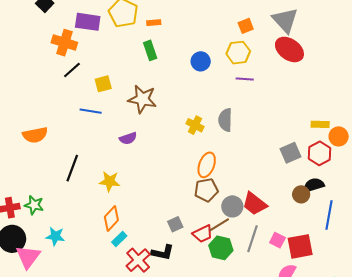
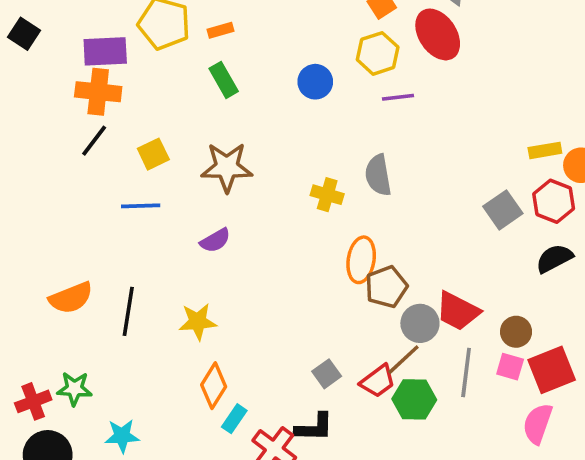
orange cross: (64, 43) -> (98, 92), moved
red ellipse: (289, 49) -> (438, 34), moved, turned 32
orange semicircle: (35, 135) -> (71, 298), moved
brown pentagon: (206, 190) -> (386, 287), moved
brown circle: (301, 194) -> (516, 332), moved

